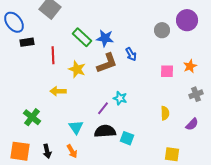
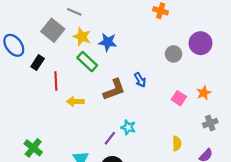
blue star: (105, 38) -> (108, 42), moved
black rectangle: (27, 42) -> (38, 63), moved, turned -48
yellow star: (77, 69) -> (82, 37), moved
pink square: (167, 71) -> (179, 98), turned 32
yellow arrow: (58, 91) -> (75, 101), moved

